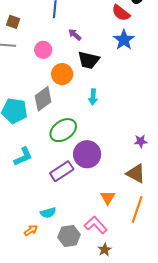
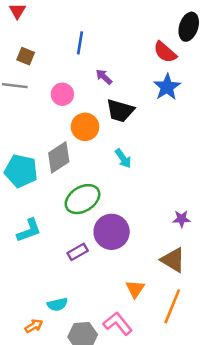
cyan arrow: (93, 97) -> (123, 158), turned -42
purple rectangle: (62, 171) -> (78, 252), size x0.7

